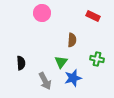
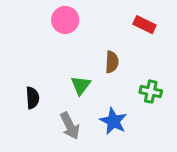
green triangle: (61, 62) -> (81, 85), moved
blue star: (73, 78) -> (113, 121), turned -30

